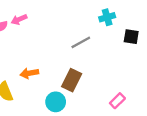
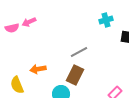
gray line: (81, 42) -> (79, 52), moved

